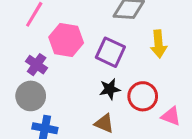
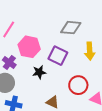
black star: (110, 89) -> (39, 72), moved

